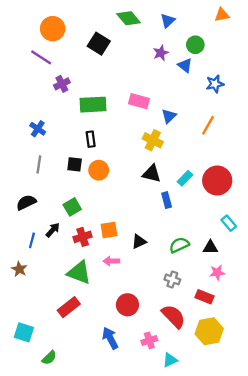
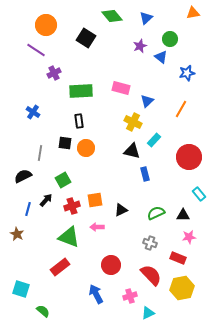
gray line: (39, 164) -> (40, 153), moved
cyan rectangle: (185, 178) -> (154, 140), moved
green semicircle: (49, 358) -> (43, 311), turned -96

